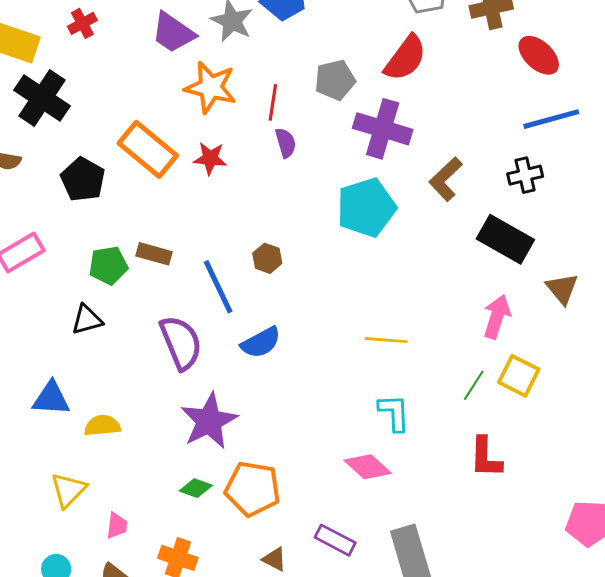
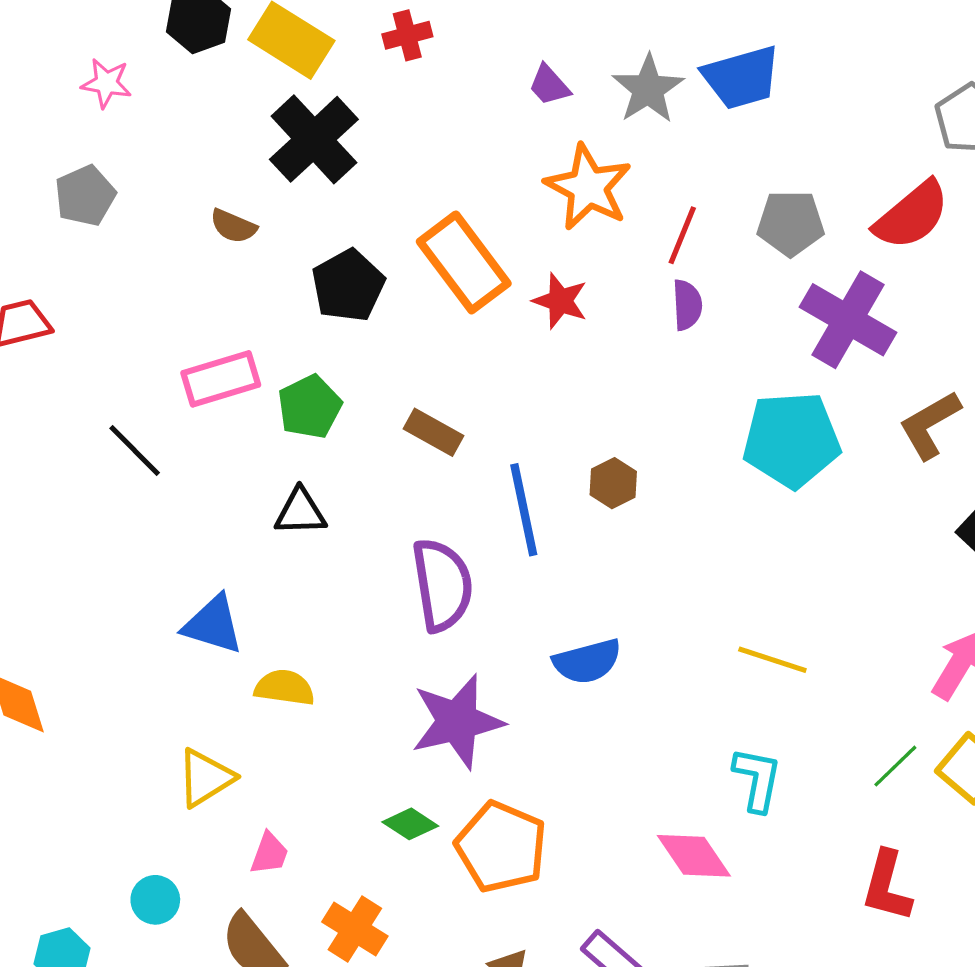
purple trapezoid: (173, 33) -> (549, 85), size x0.6
green pentagon: (108, 265) -> (310, 407), moved, turned -30
blue semicircle: (261, 343) -> (587, 661), moved

